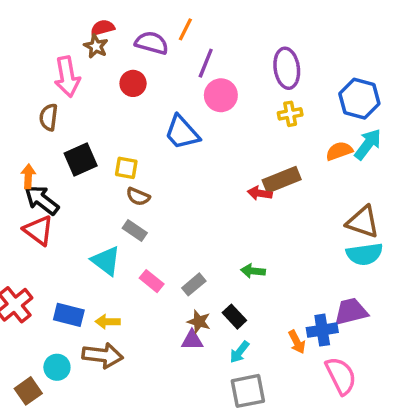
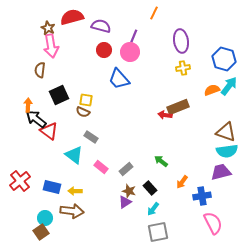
red semicircle: (103, 28) -> (72, 17), size x1.6
orange line: (185, 29) -> (154, 13), moved
brown star: (96, 46) -> (48, 28), moved
red circle: (133, 83) -> (104, 50), moved
pink circle: (221, 95) -> (130, 52), moved
brown semicircle: (138, 197) -> (83, 112), moved
red triangle: (38, 230) -> (49, 131), moved
green arrow: (253, 271) -> (161, 161), turned 32
purple trapezoid: (351, 312) -> (221, 172), moved
purple triangle: (192, 340) -> (125, 202), turned -32
orange arrow: (297, 342) -> (182, 182), moved, turned 64
brown square: (28, 391) -> (41, 232), moved

